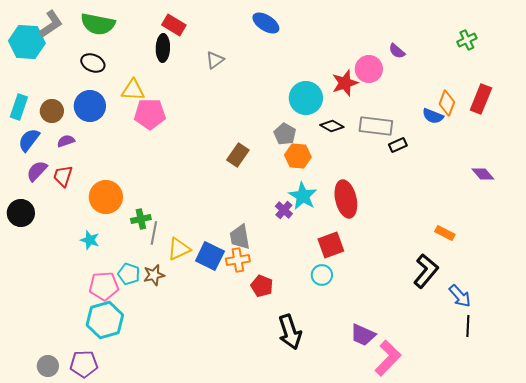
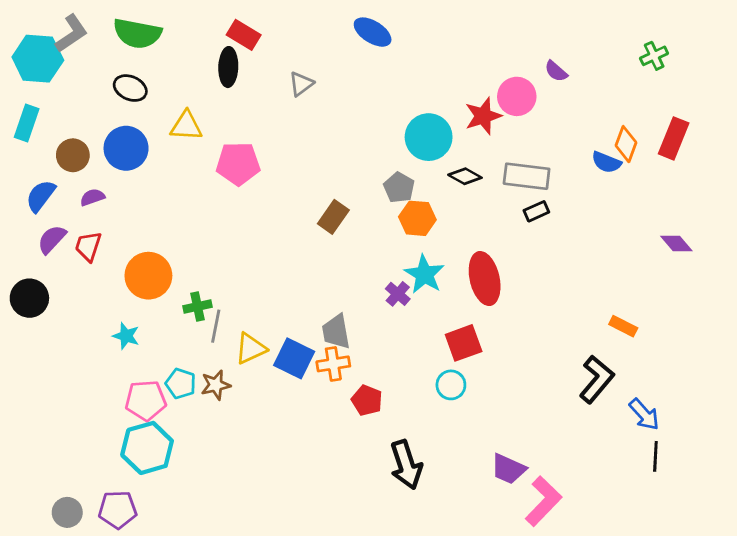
cyan rectangle: (19, 107) -> (27, 123), moved
pink pentagon: (150, 114) -> (238, 164), moved
black rectangle: (398, 145) -> (536, 211), moved

